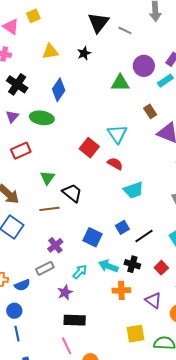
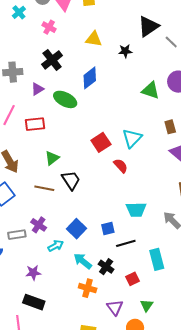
cyan trapezoid: (134, 190) -> (136, 210), moved
purple cross: (55, 245) -> (39, 225), turned -35
gray rectangle: (45, 268) -> (17, 235), moved
cyan arrow: (80, 272) -> (56, 246), moved

